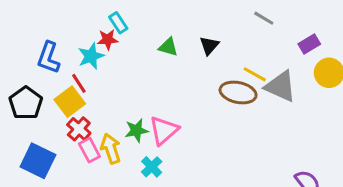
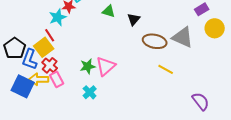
black triangle: (209, 45) -> (134, 19), moved
blue L-shape: (49, 58) -> (30, 59), moved
yellow line: (255, 74) -> (166, 69), moved
yellow arrow: (111, 149) -> (39, 79), moved, turned -72
cyan cross: (152, 167) -> (90, 92), moved

